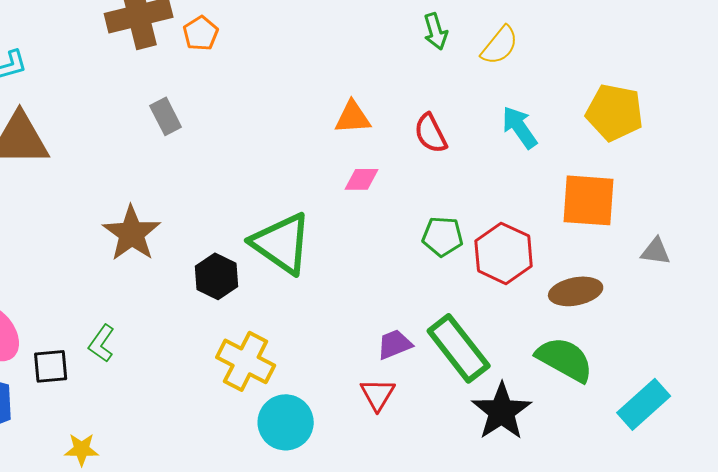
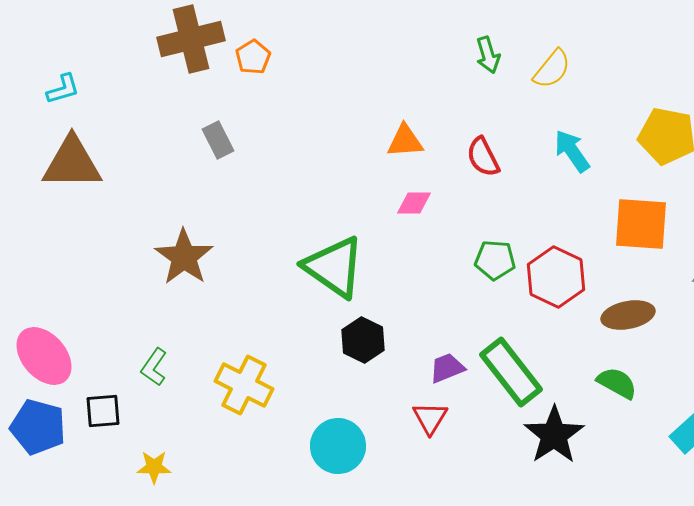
black hexagon: (217, 276) -> (363, 340), moved
green semicircle: (565, 359) -> (617, 383), size x0.7
yellow cross: (246, 361) -> (244, 385), moved
black square: (51, 366) -> (103, 411), moved
yellow star: (82, 449) -> (154, 467), moved

